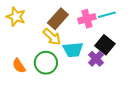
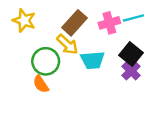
purple cross: (96, 59) -> (131, 71), moved
green circle: (46, 63) -> (46, 61), moved
orange semicircle: (19, 66) -> (41, 84), moved

